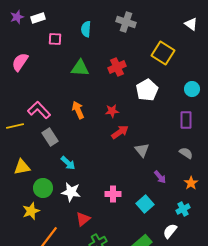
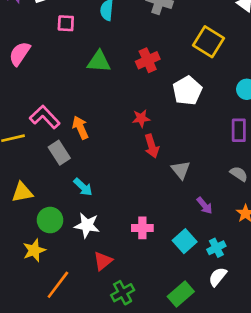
orange arrow: (78, 110) -> (80, 128), moved
red arrow: (120, 132) -> (152, 146), turned 108
cyan cross: (183, 209) -> (216, 248), moved

